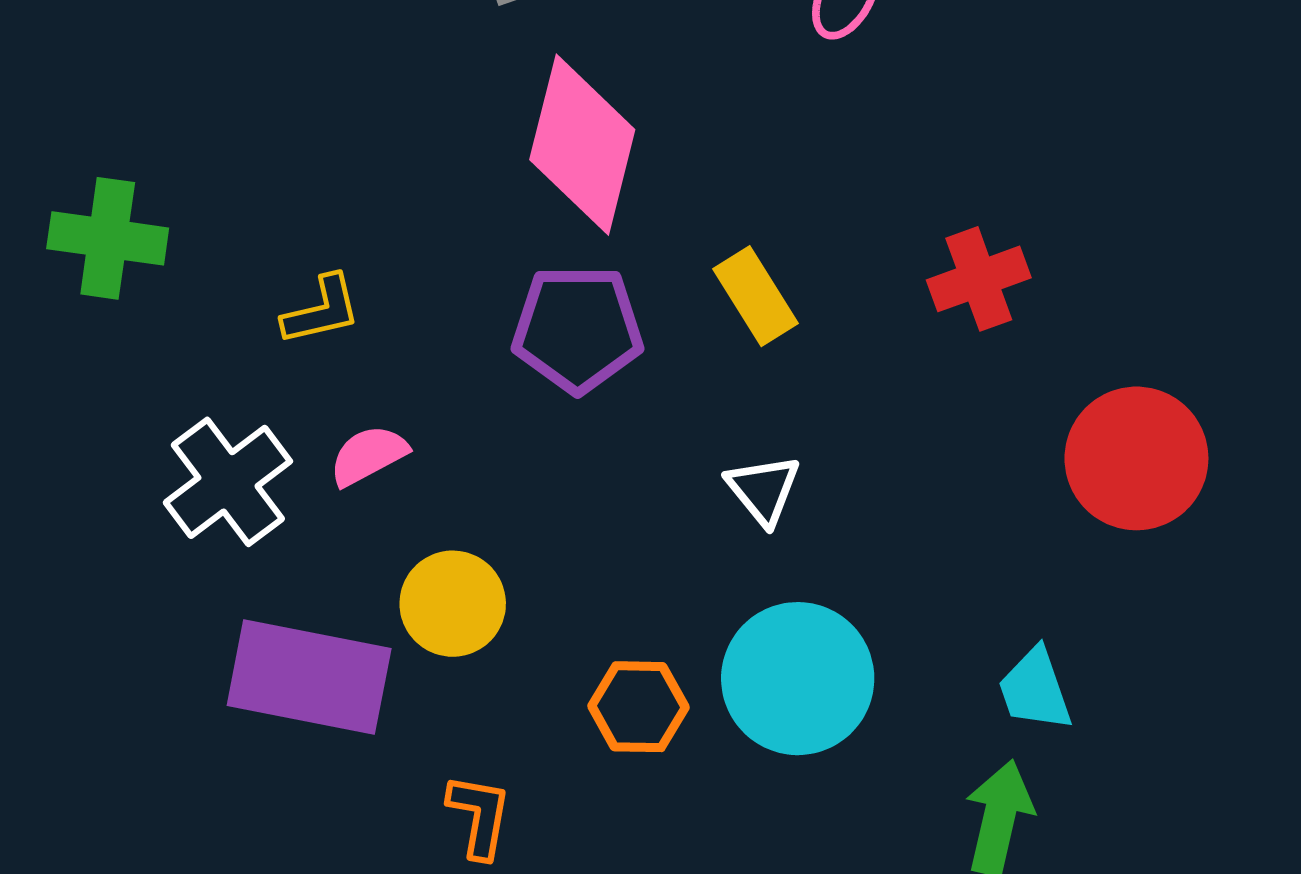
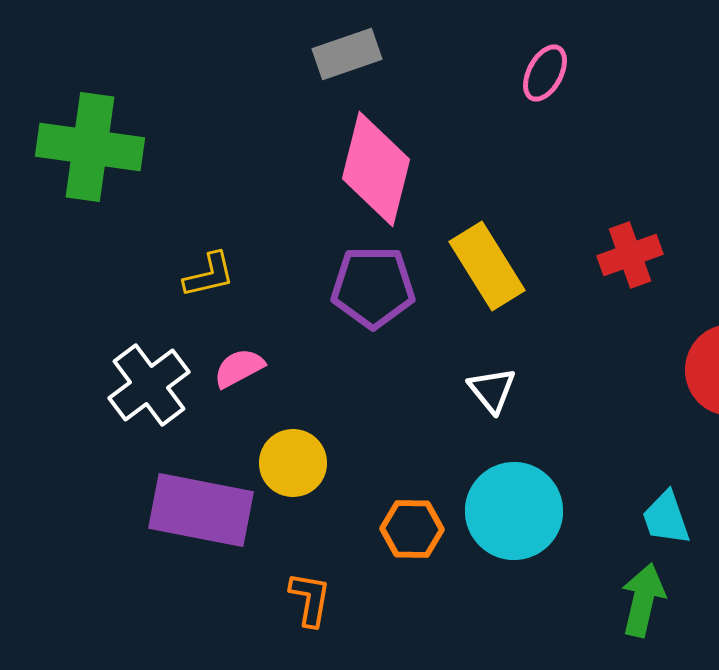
green cross: (108, 238) -> (90, 147), moved, size x1.4
yellow rectangle: (756, 296) -> (487, 266), size x1.4

